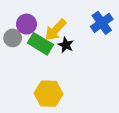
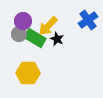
gray circle: (13, 38) -> (19, 34), moved
yellow hexagon: (49, 94) -> (28, 73), moved

